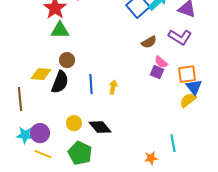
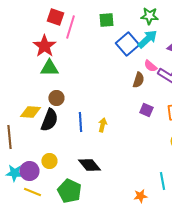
brown semicircle: (149, 42) -> (138, 80), turned -42
pink semicircle: (161, 62) -> (150, 66), moved
yellow circle: (74, 123) -> (49, 161), moved

